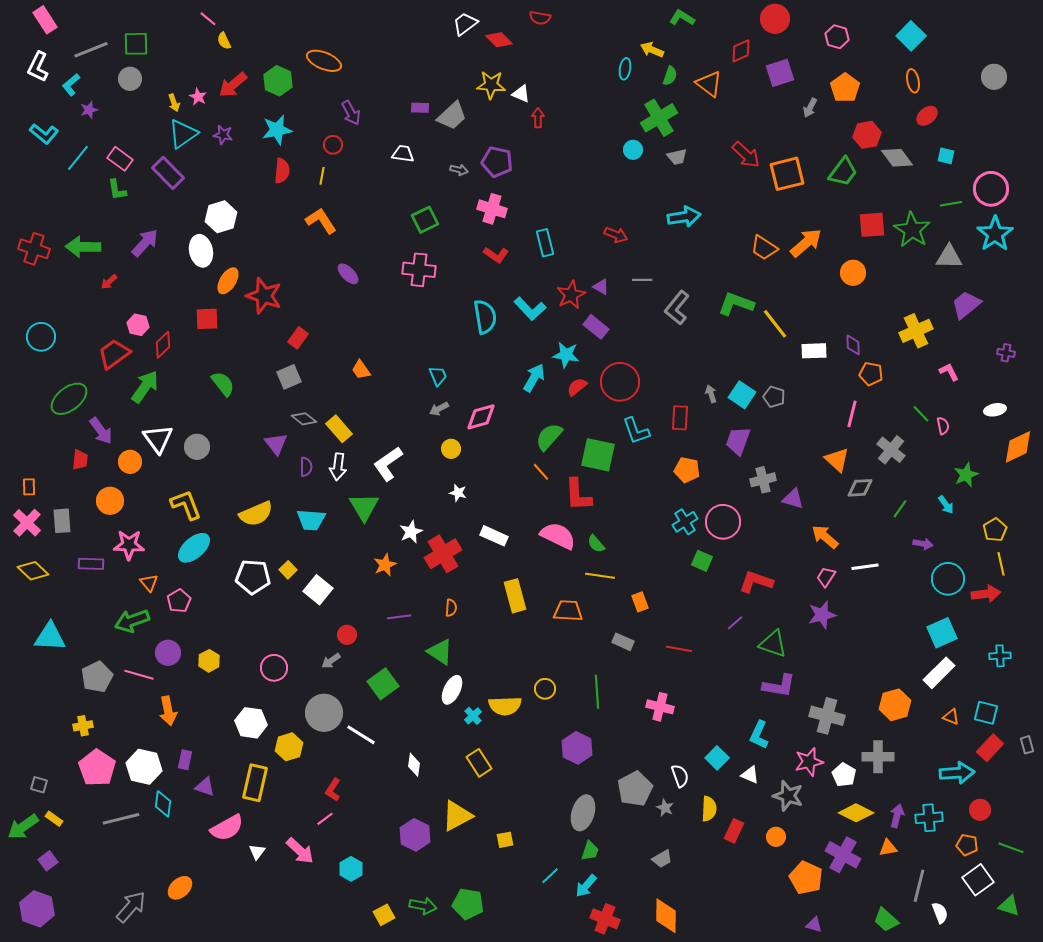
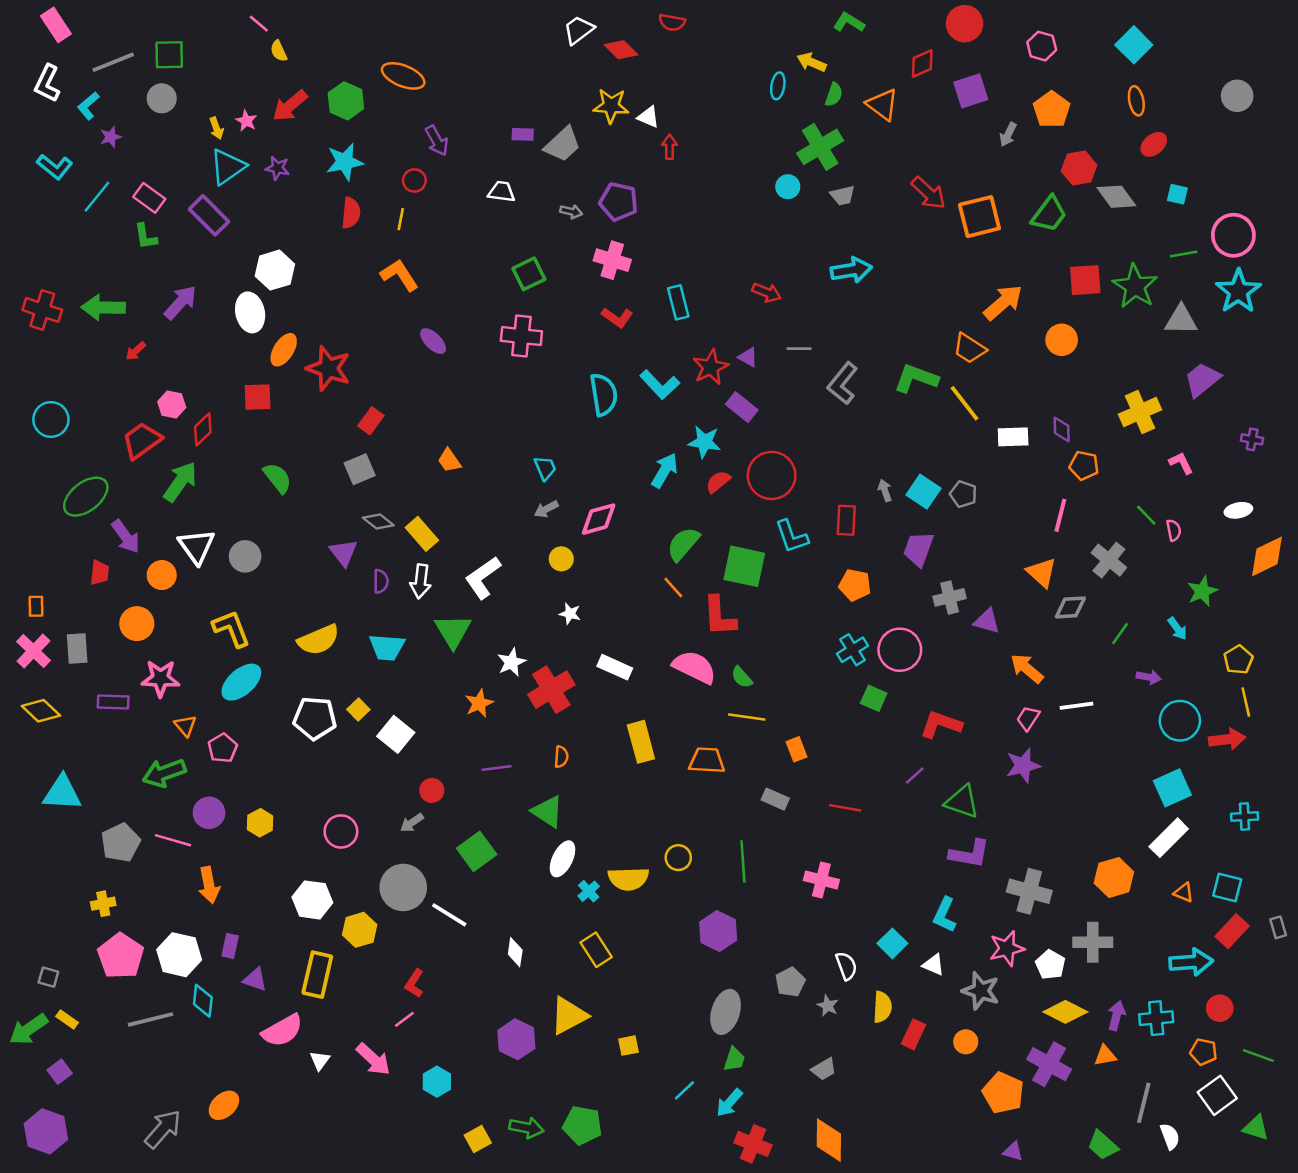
orange trapezoid: (764, 248) -> (970, 349), moved
gray pentagon: (635, 789) -> (790, 982), size x0.7

